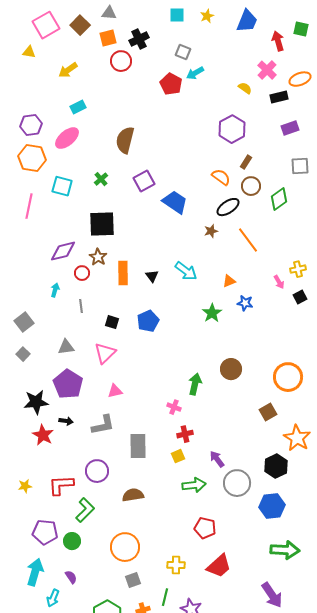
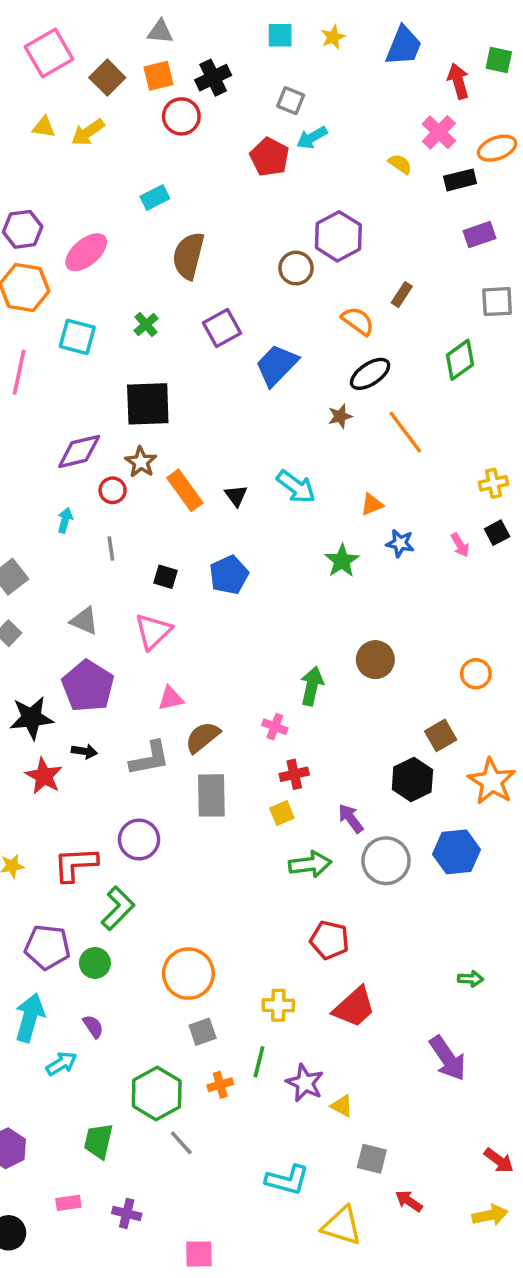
brown square: (80, 25) -> (107, 78), moved
yellow triangle: (29, 52) -> (44, 127), moved
cyan rectangle: (78, 107) -> (155, 198), moved
purple hexagon: (232, 129) -> (338, 236), moved
brown circle: (251, 186) -> (296, 268), moved
blue trapezoid: (175, 202) -> (277, 365), turned -80
orange rectangle: (123, 273) -> (185, 490), turned -35
pink arrow: (279, 282) -> (460, 545), moved
gray triangle: (66, 347) -> (84, 621), turned 30
orange circle: (288, 377) -> (476, 674), size x0.6
black hexagon: (276, 466) -> (412, 780), moved
brown semicircle: (133, 495) -> (203, 737), moved, turned -30
blue hexagon: (272, 506) -> (456, 852), moved
green arrow: (285, 550) -> (471, 979), size x0.5
cyan arrow: (53, 598) -> (61, 1064), turned -144

